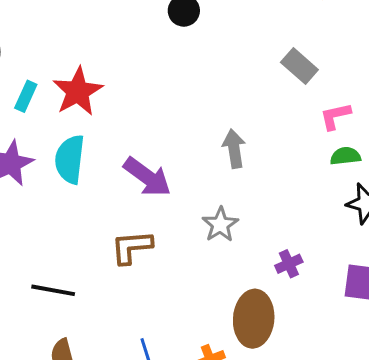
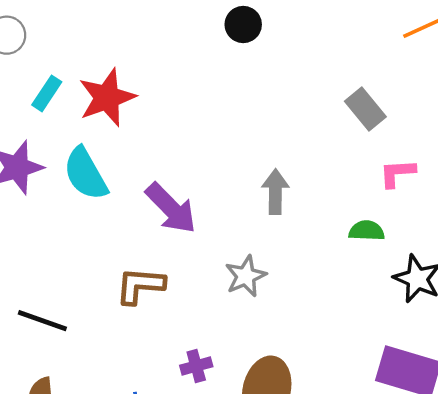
green semicircle: (345, 156) -> (367, 231), moved
cyan semicircle: (70, 159) -> (85, 174), turned -45
purple cross: (289, 264) -> (196, 366), moved

